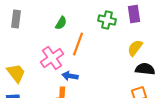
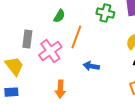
gray rectangle: (16, 19) -> (27, 39), moved
blue arrow: (70, 76) -> (91, 66), moved

